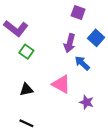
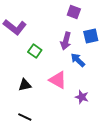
blue square: (96, 38) -> (91, 36), turned 35
green square: (26, 52) -> (35, 51), moved

